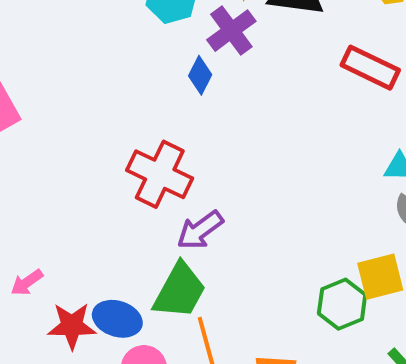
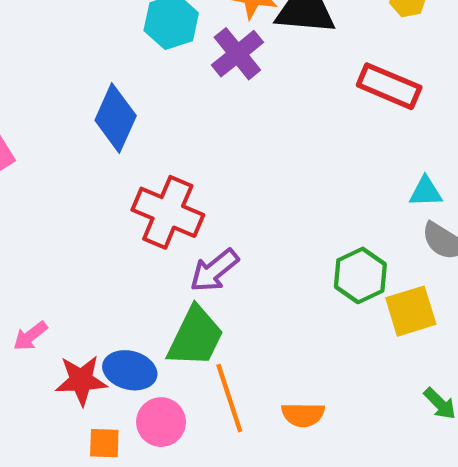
blue diamond: (200, 75) -> (116, 118), moved, size x1.6
green hexagon: (342, 304) -> (360, 275), moved

